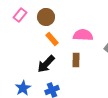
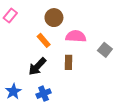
brown circle: (46, 17) -> (54, 18), moved

